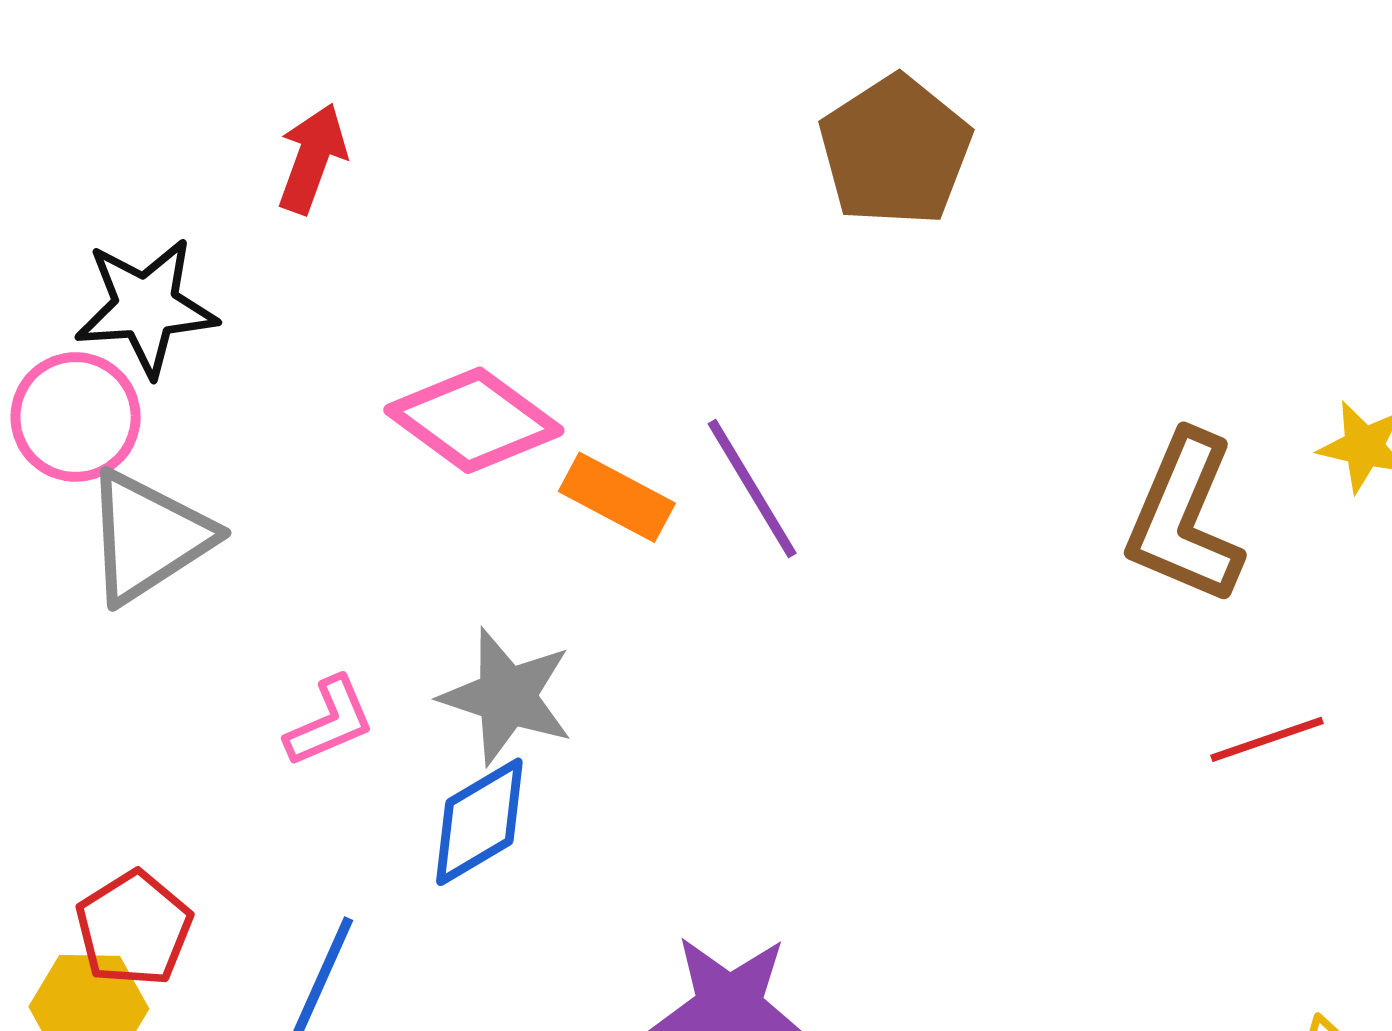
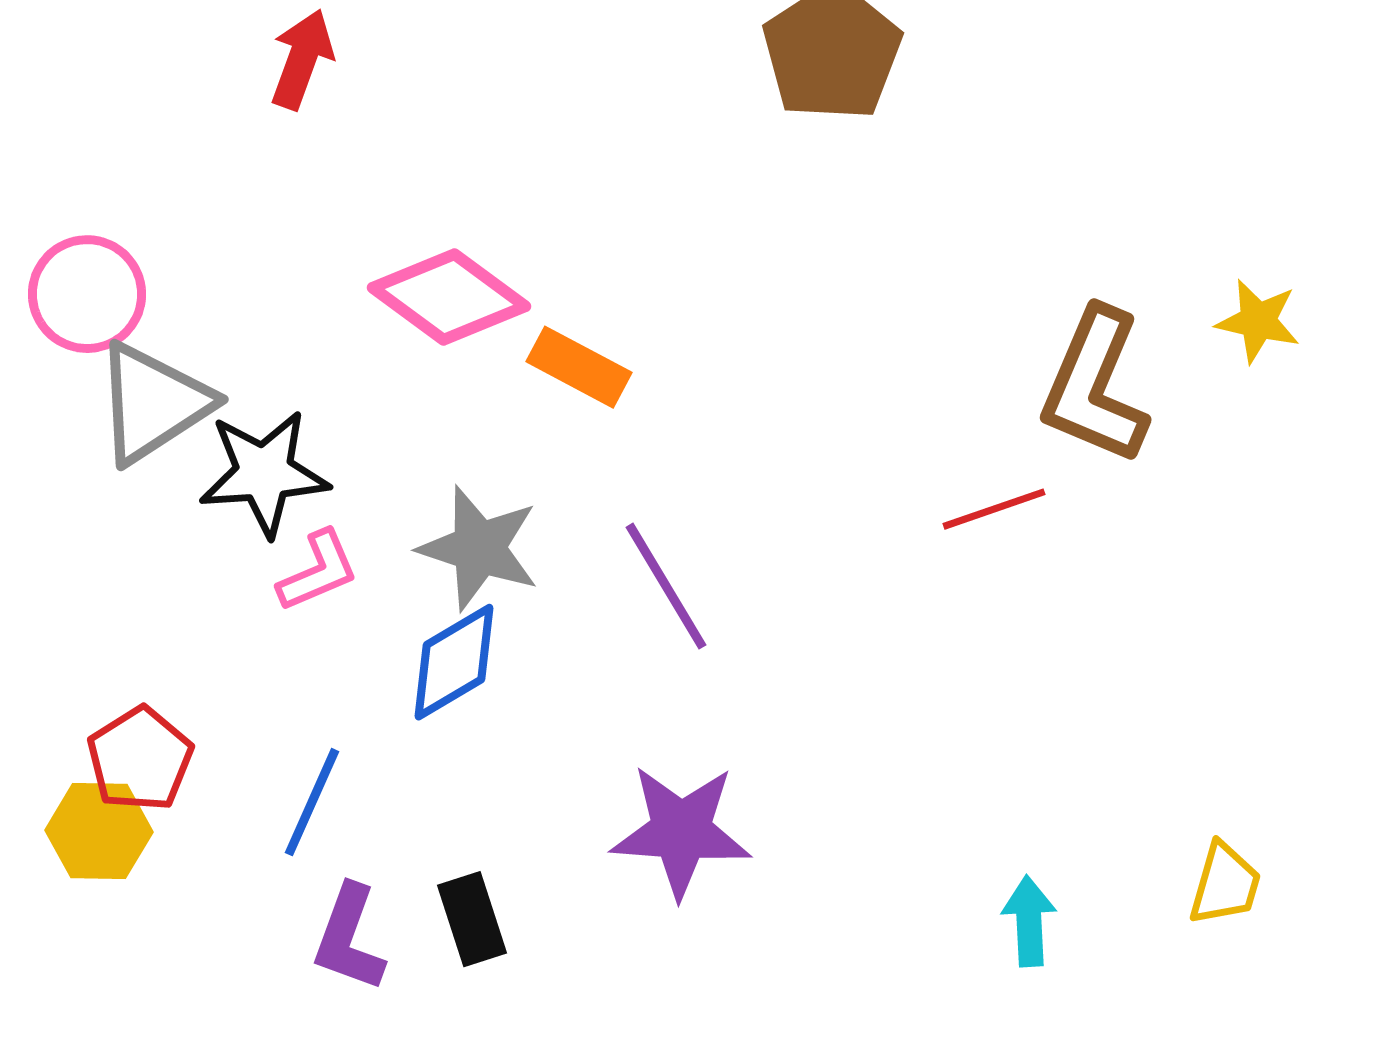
black star: (146, 307) -> (264, 473), moved
purple line: (752, 488) -> (666, 586), moved
red line: (1267, 739) -> (994, 509), moved

